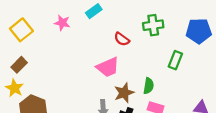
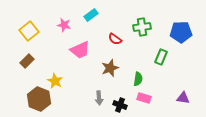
pink trapezoid: (108, 67) -> (80, 50), moved
yellow star: (14, 88) -> (55, 81), moved
brown star: (124, 93) -> (110, 68), moved

